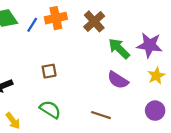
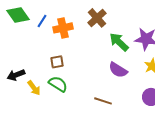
orange cross: (56, 18) -> (63, 28), moved
green semicircle: (50, 109) -> (58, 84), moved
yellow arrow: (13, 121) -> (34, 88), moved

